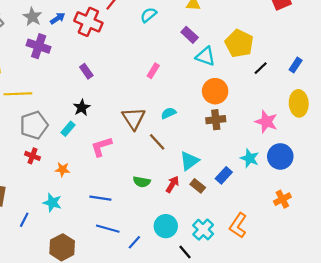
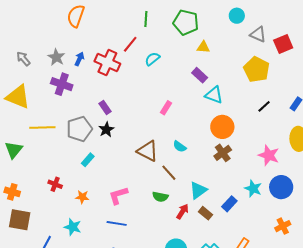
cyan semicircle: (149, 15) -> (152, 59), moved
blue arrow: (58, 18) -> (79, 59), turned -32
yellow pentagon: (239, 43) -> (257, 69), moved
black star: (82, 108) -> (106, 130), moved
cyan semicircle: (168, 113) -> (180, 147), turned -120
brown triangle: (134, 118) -> (148, 151), turned -30
brown cross: (216, 120) -> (223, 153), turned -30
gray pentagon: (34, 125) -> (79, 129), moved
pink L-shape: (101, 147) -> (118, 195), moved
green semicircle: (142, 182) -> (160, 197), moved

